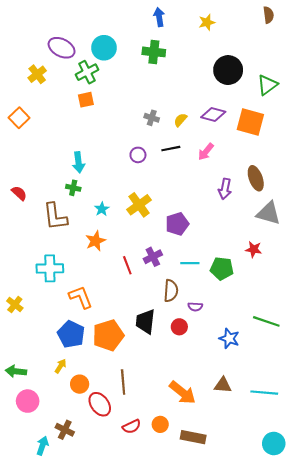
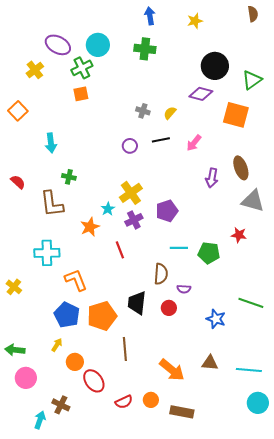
purple diamond: (213, 115) -> (201, 94), moved
cyan arrow: (79, 162) -> (51, 143), moved
cyan star: (102, 209) -> (108, 209), moved
purple cross: (153, 257) -> (134, 220), moved
brown line: (123, 382) -> (125, 349), moved
cyan circle: (274, 444) -> (258, 403), moved

